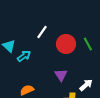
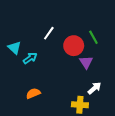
green line: (88, 44) -> (93, 37), moved
purple triangle: (61, 75) -> (86, 62), moved

